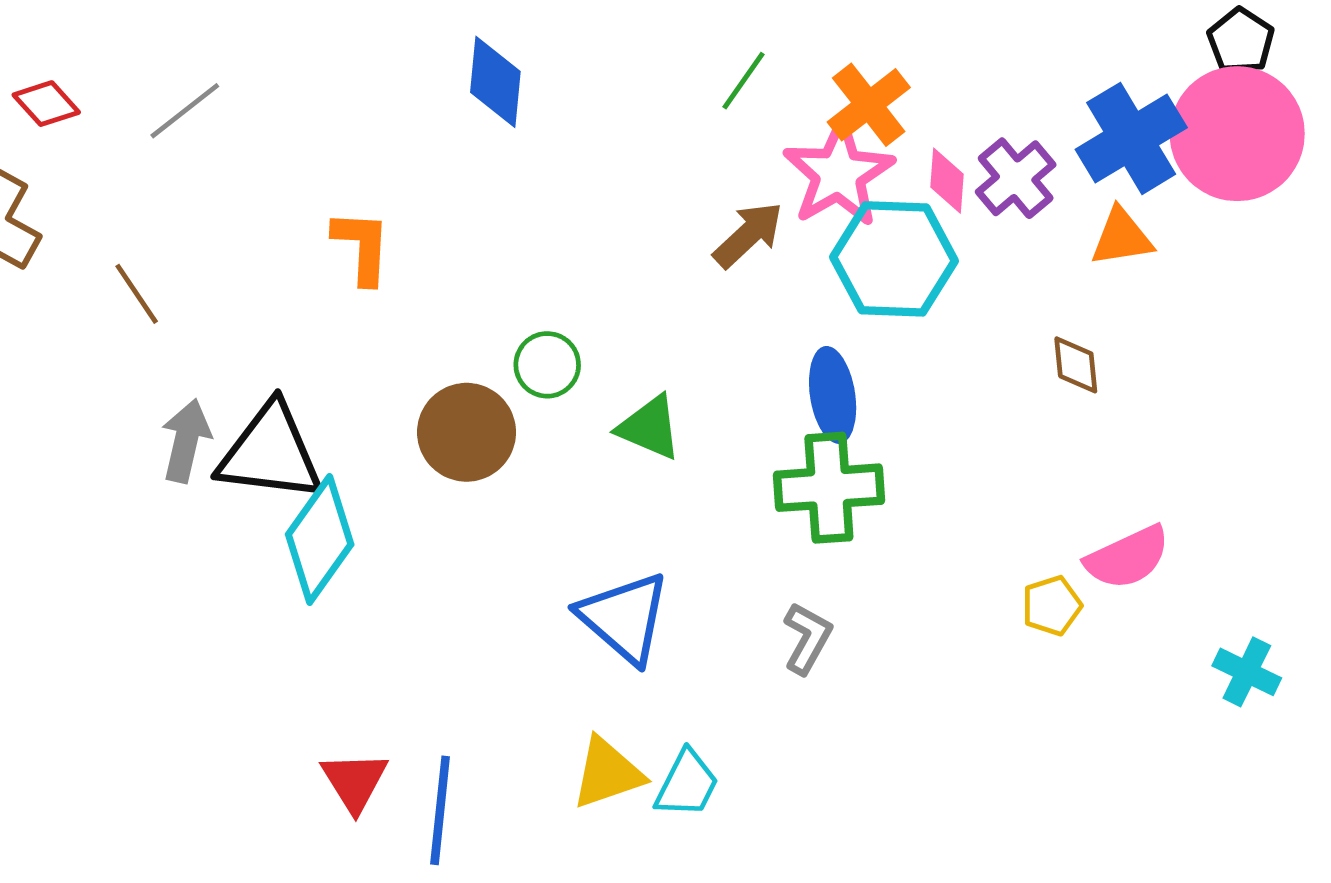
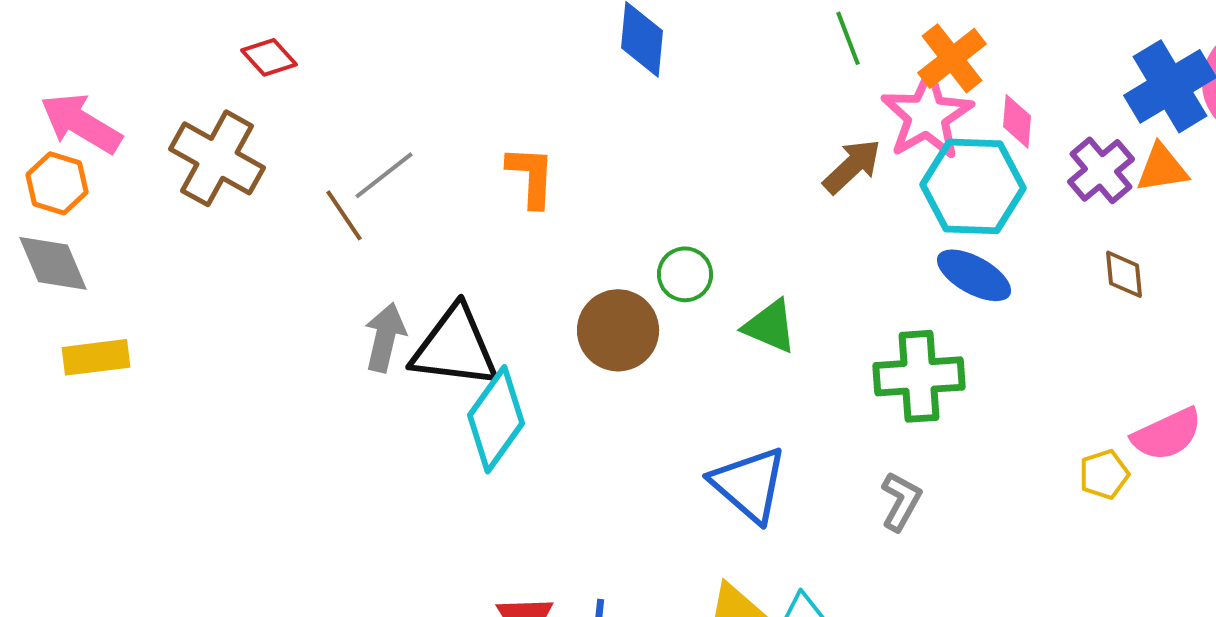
green line: (743, 81) -> (848, 38), turned -56
gray line: (185, 111) -> (384, 175), moved
purple cross: (1016, 178) -> (1101, 170), moved
blue ellipse: (833, 395) -> (974, 275), moved, turned -52

